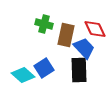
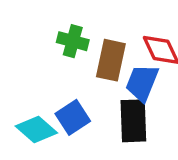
blue trapezoid: (84, 48) -> (142, 83), turned -115

